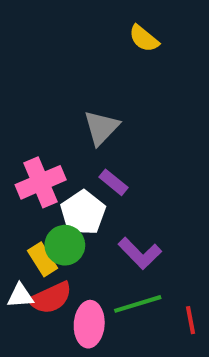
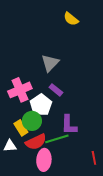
purple L-shape: (140, 253) -> (69, 125), turned 45
red semicircle: (51, 298) -> (36, 142), moved
green line: (138, 304) -> (57, 139), moved

